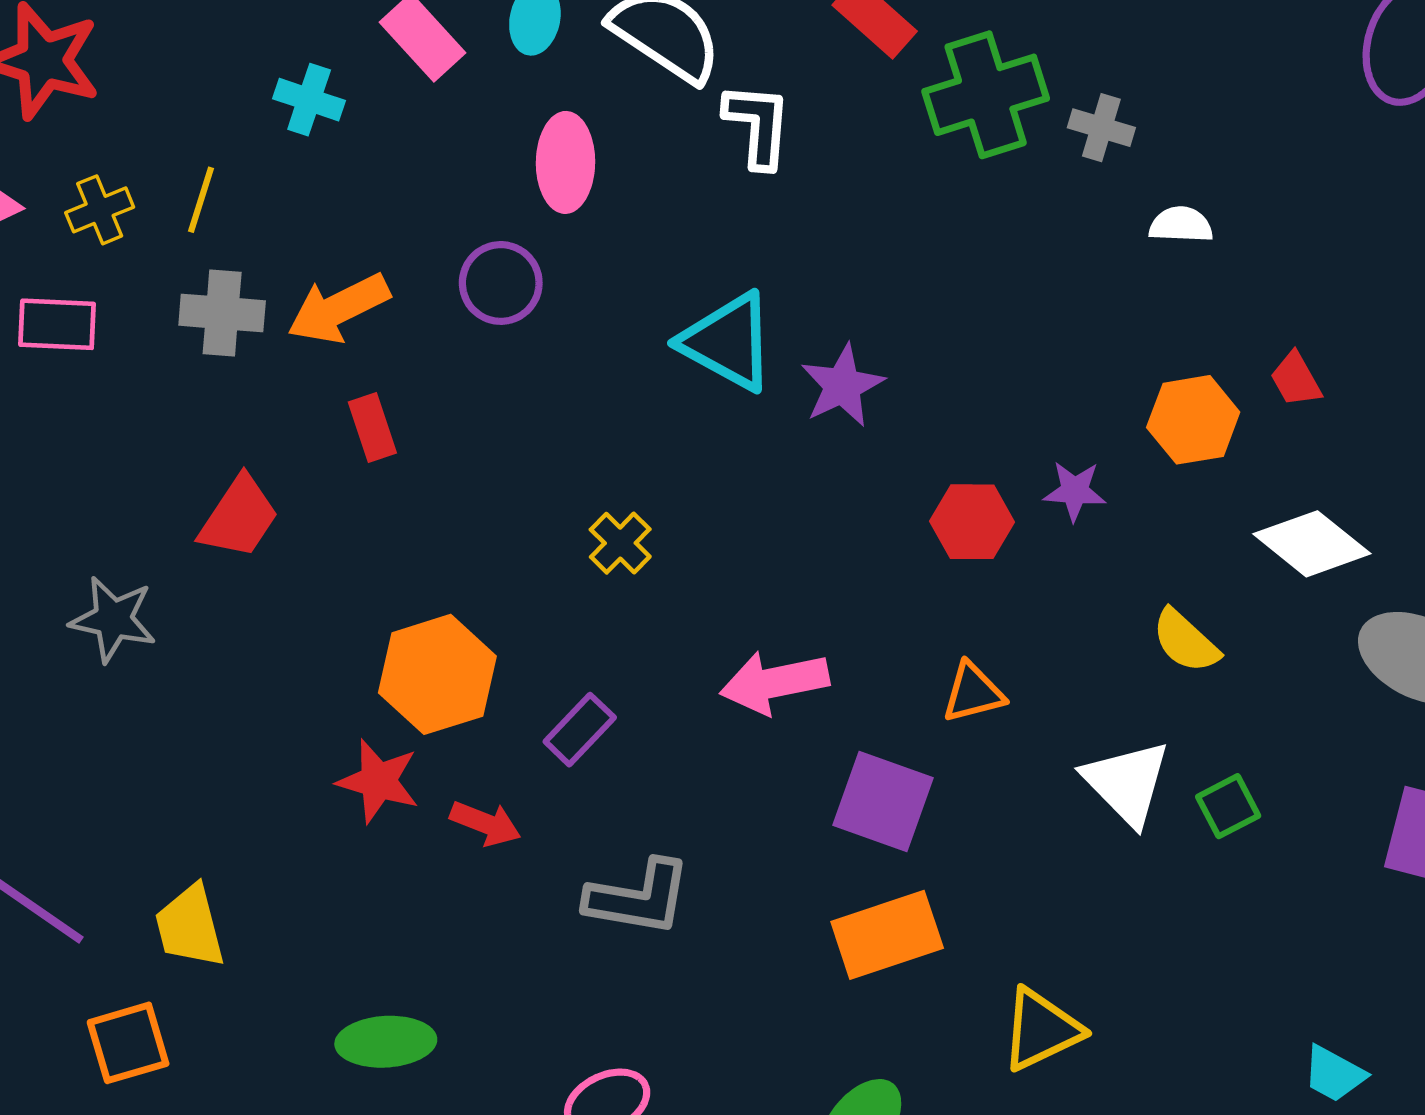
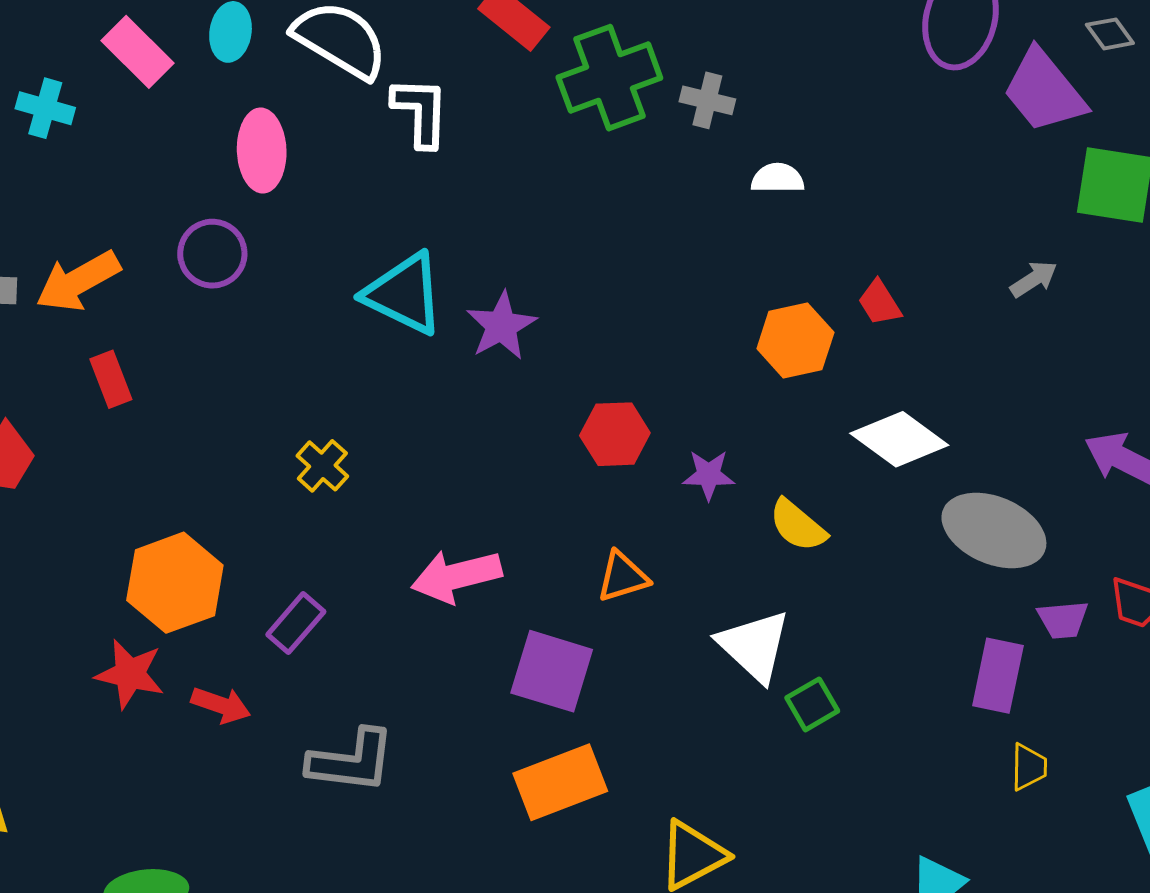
purple star: (1075, 491) -> (709, 475), moved
green square: (1228, 806) -> (812, 704), moved

